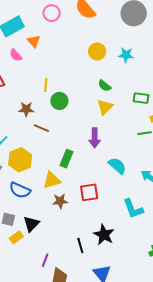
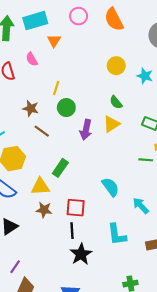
pink semicircle: (16, 55) -> (32, 59), moved
purple arrow: (95, 138) -> (86, 130), moved
black line: (80, 245) -> (72, 231), moved

